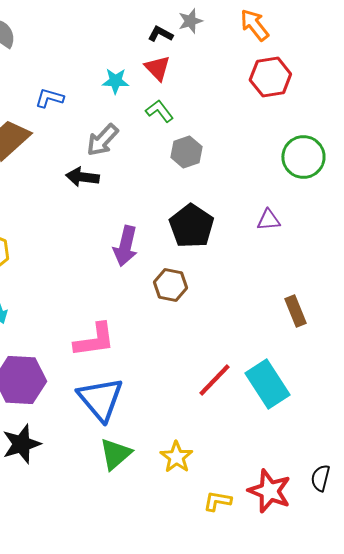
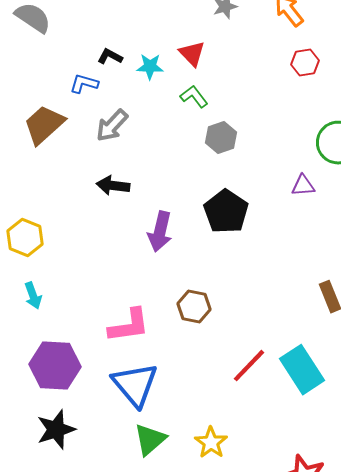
black L-shape: (160, 34) -> (110, 57), moved
red hexagon: (270, 77) -> (305, 63), size x0.7
gray arrow: (102, 140) -> (112, 126), moved
black arrow: (82, 177) -> (113, 186), moved
purple triangle: (268, 220) -> (303, 186), moved
brown hexagon: (170, 285) -> (194, 307), moved

